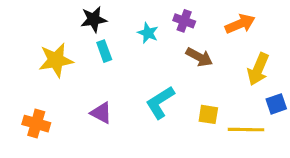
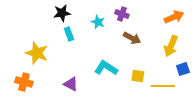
orange arrow: (240, 24) -> (174, 17), moved
yellow star: (56, 60) -> (37, 53), moved, turned 30
cyan L-shape: (160, 102) -> (106, 68), turned 65
purple triangle: (101, 113) -> (71, 84), moved

